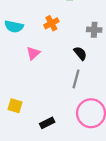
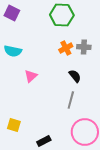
orange cross: (51, 23) -> (66, 48), moved
gray cross: (94, 30) -> (84, 47), moved

